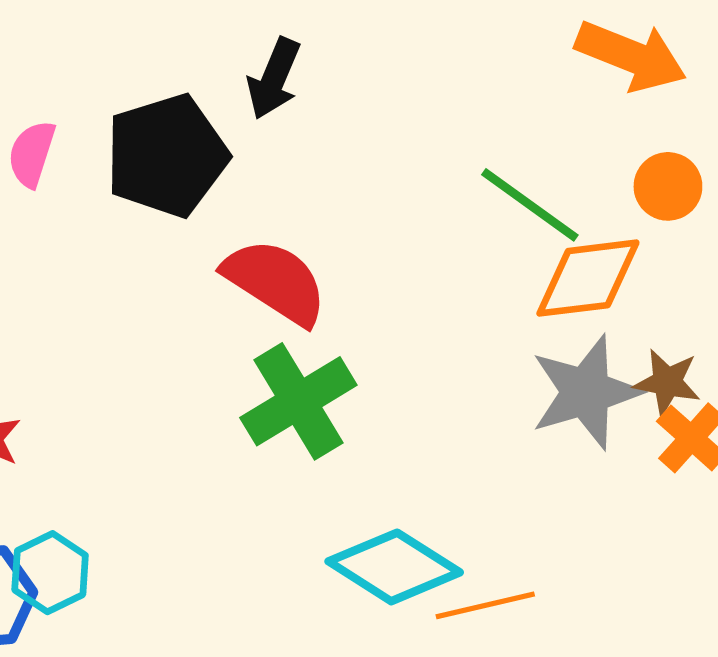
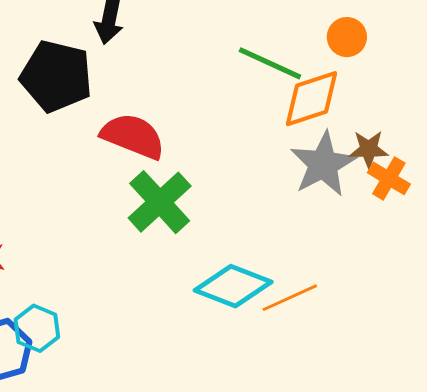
black pentagon: (167, 156) -> (56, 76), turned -30

